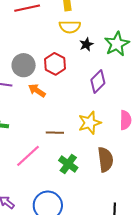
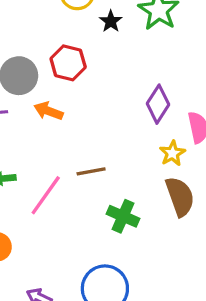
purple diamond: (98, 82) -> (158, 104), moved
yellow star: (90, 123) -> (172, 153), moved, size x0.7
pink line: (28, 156) -> (46, 195), moved

